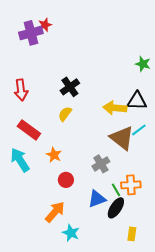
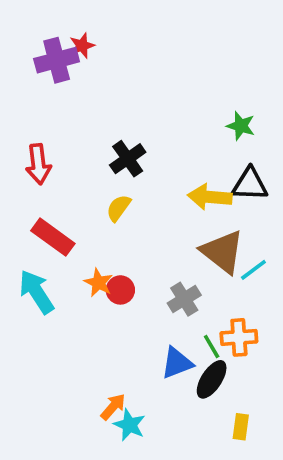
green star: (143, 64) -> (241, 126), moved
cyan line: (139, 130) -> (253, 270), moved
red circle: (66, 180) -> (120, 290), moved
orange arrow: (55, 212) -> (113, 407), moved, size x0.7

